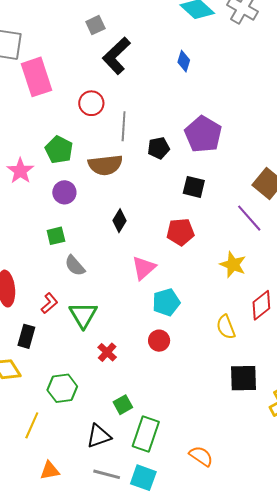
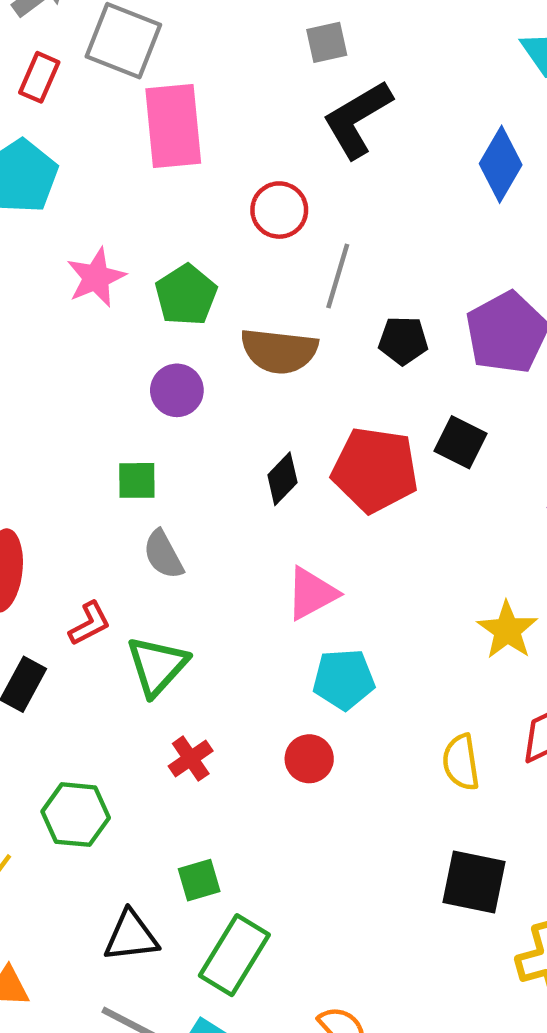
blue diamond: (184, 61) -> (501, 164), size x1.5
pink star: (20, 171) -> (96, 277), moved
red pentagon: (180, 232) -> (375, 470), moved, size x1.4

